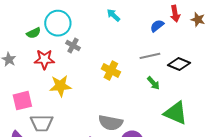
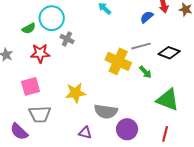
yellow cross: (111, 70) -> (118, 61), moved, size x1.4
yellow star: (60, 86) -> (76, 93), moved
pink square: (22, 101) -> (31, 86), moved

